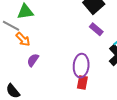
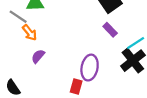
red rectangle: (82, 83) -> (76, 87), moved

